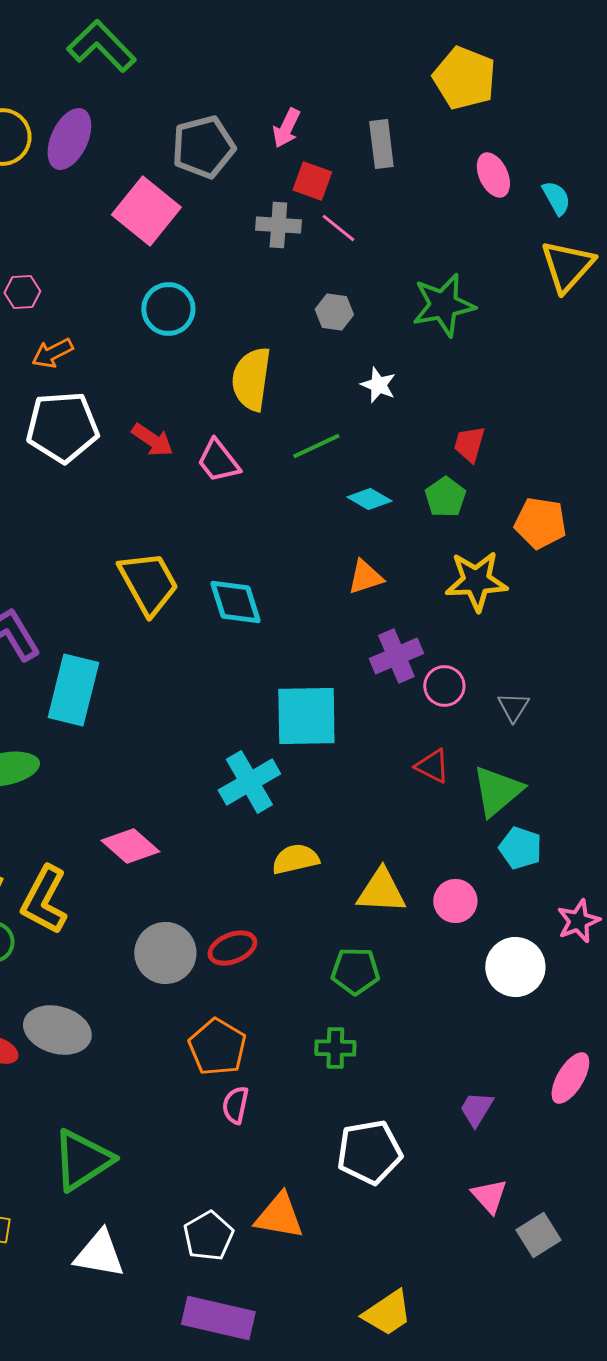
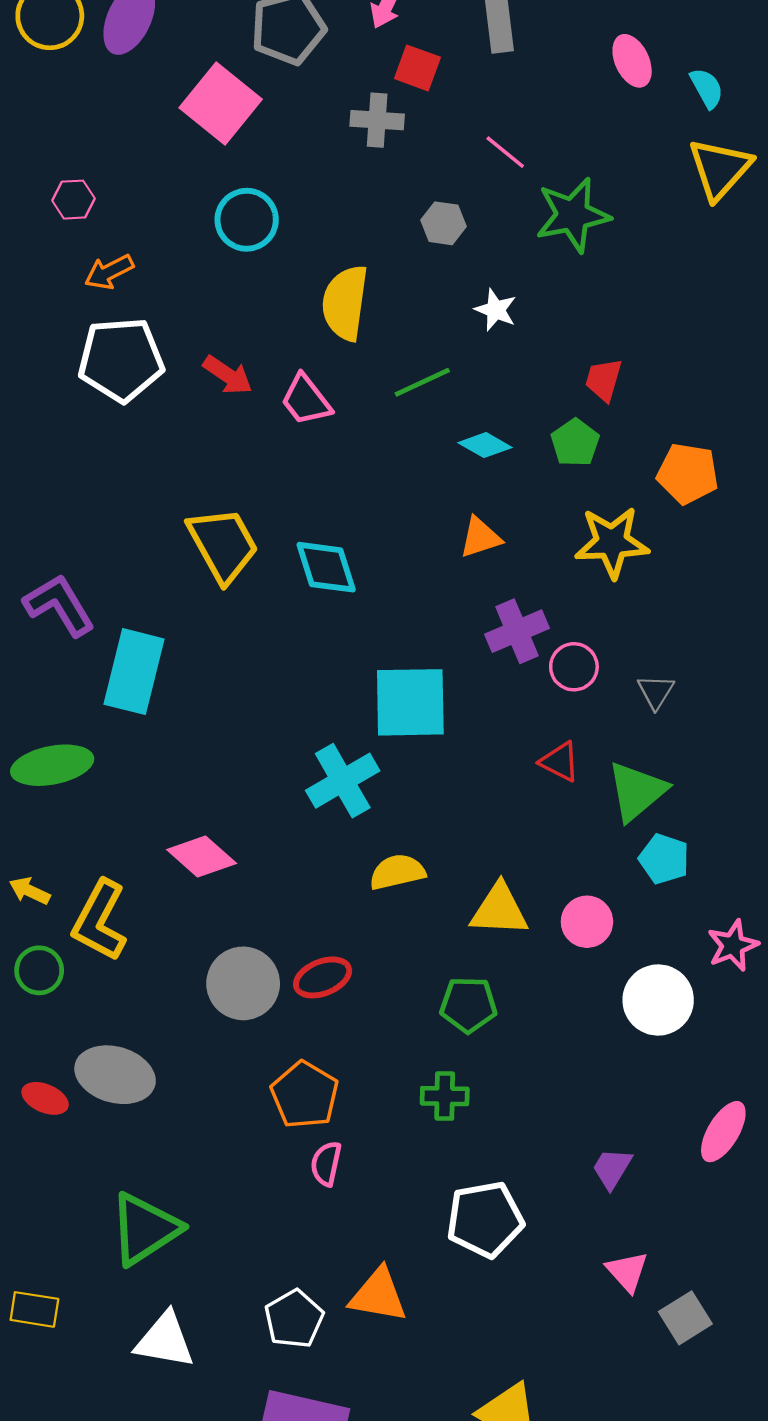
pink line: (338, 228) -> (505, 152), moved

